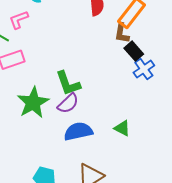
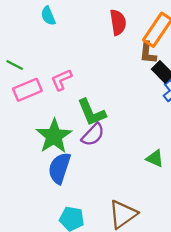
pink L-shape: (19, 20) -> (61, 80), moved
blue semicircle: (78, 131) -> (59, 168), moved, turned -56

